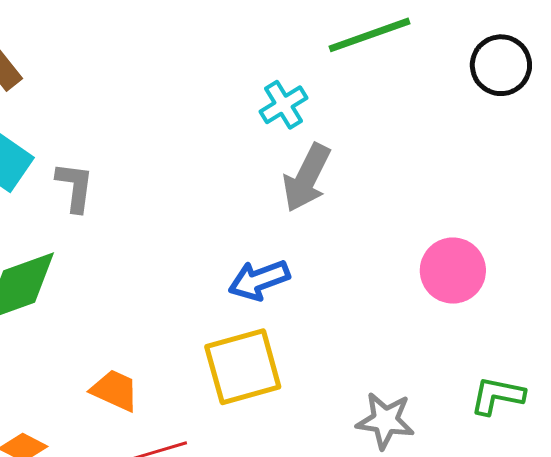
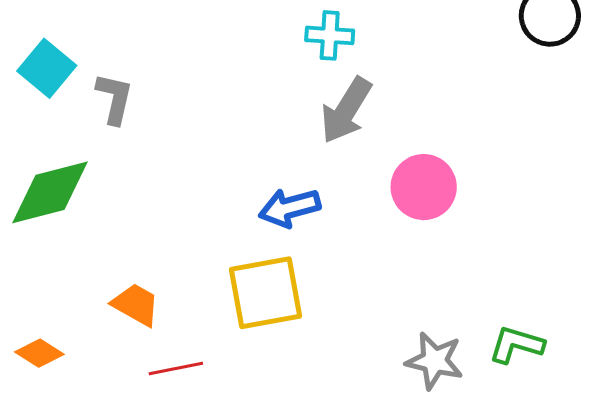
cyan cross: (283, 105) -> (330, 35), turned 30
pink circle: (453, 271) -> (424, 187), moved
gray star: (385, 421) -> (434, 361), moved

